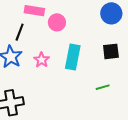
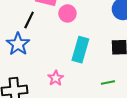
pink star: (42, 60) -> (56, 78), moved

